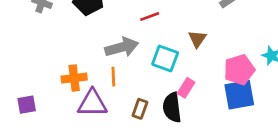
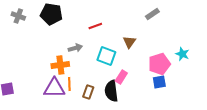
gray arrow: (122, 47) -> (75, 48), size x0.6
orange line: (113, 77) -> (69, 84), moved
orange cross: (74, 78) -> (60, 65), moved
blue square: (239, 95) -> (159, 82), size x0.6

